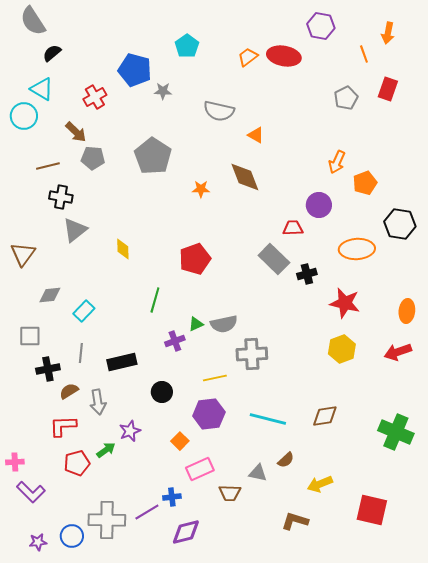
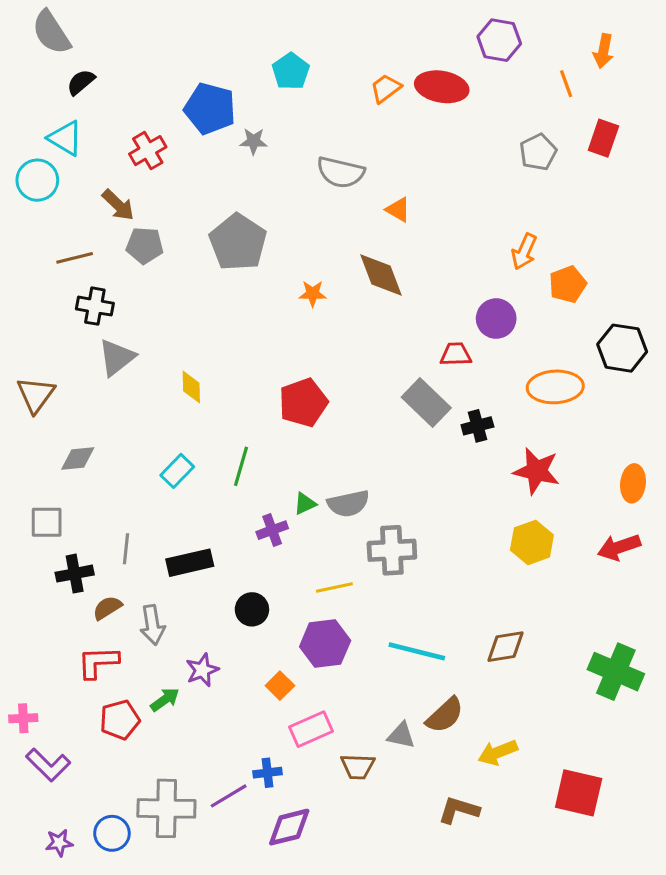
cyan rectangle: (84, 311) -> (177, 471), moved
brown semicircle: (286, 460) -> (445, 715), size x1.5

